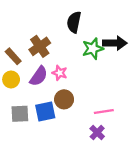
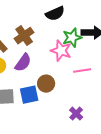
black semicircle: (74, 22) -> (55, 14), turned -126
pink star: (60, 73) -> (61, 51), moved, size x1.5
pink line: (104, 112) -> (82, 71), moved

